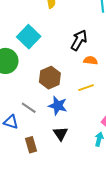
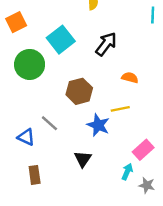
black arrow: (79, 40) -> (106, 44), moved
blue star: (58, 106) -> (98, 125), moved
brown rectangle: (31, 145) -> (35, 175), moved

